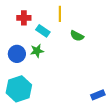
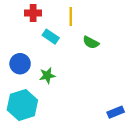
red cross: (24, 18) -> (33, 13), moved
green star: (37, 51) -> (47, 76), moved

